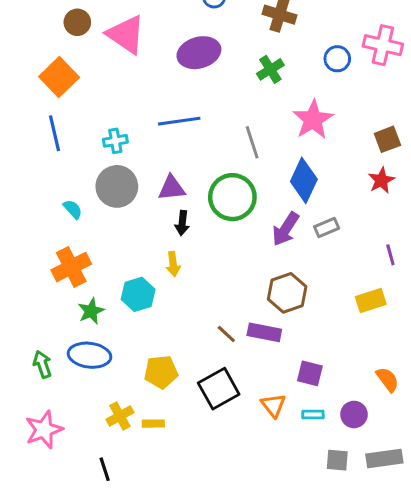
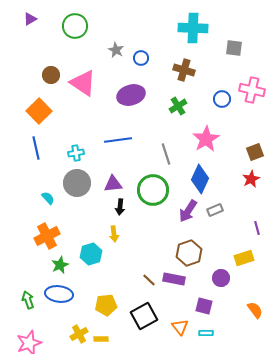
purple circle: (354, 414) -> (221, 278), moved

